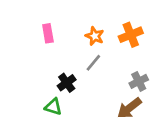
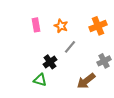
orange star: (95, 36) -> (61, 26), moved
brown arrow: (129, 108) -> (86, 81), moved

